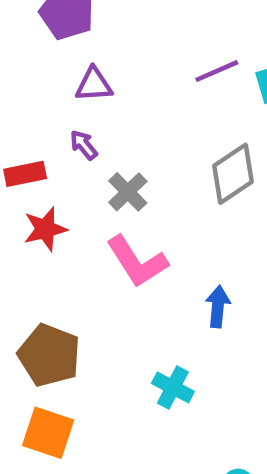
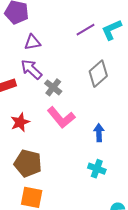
purple arrow: (84, 145) -> (31, 69), size x1.6
red star: (45, 229) -> (20, 122), moved
cyan cross: (173, 387) -> (97, 169), moved

